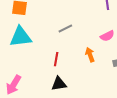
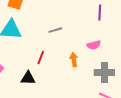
black triangle: (59, 84) -> (28, 78), moved

